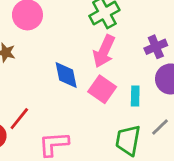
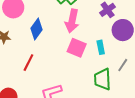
blue diamond: (66, 75) -> (37, 29), moved, turned 60
red line: (19, 119) -> (28, 63), moved

